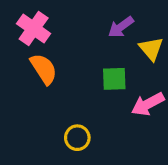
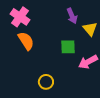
purple arrow: (121, 27) -> (72, 16), turned -77

